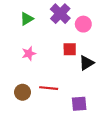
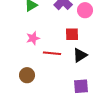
black triangle: (86, 63) -> (80, 55), moved
red line: (49, 88) -> (52, 53), moved

